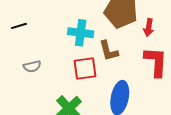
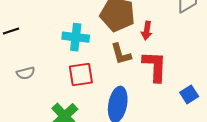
brown L-shape: (109, 51) -> (121, 54), moved

